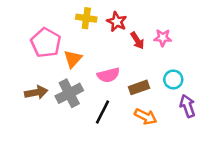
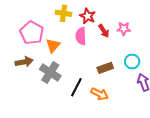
pink semicircle: (108, 75) -> (81, 36), moved, turned 102
brown arrow: (36, 92) -> (24, 62), moved
gray cross: (69, 93) -> (50, 73), turned -30
orange arrow: (146, 117) -> (100, 94), moved

